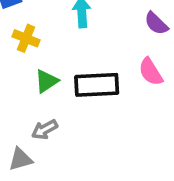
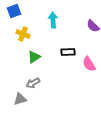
pink semicircle: (151, 72) -> (89, 64), moved
black rectangle: (97, 85) -> (68, 52), moved, size x0.6

